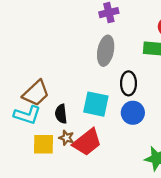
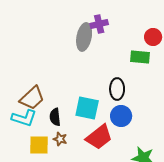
gray ellipse: (106, 51) -> (84, 37), moved
red trapezoid: (87, 142) -> (99, 137), moved

